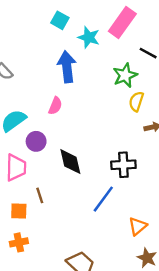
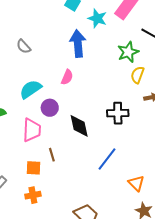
black cross: (123, 165) -> (118, 113), moved
orange triangle: (138, 226) -> (136, 183), turned -36

